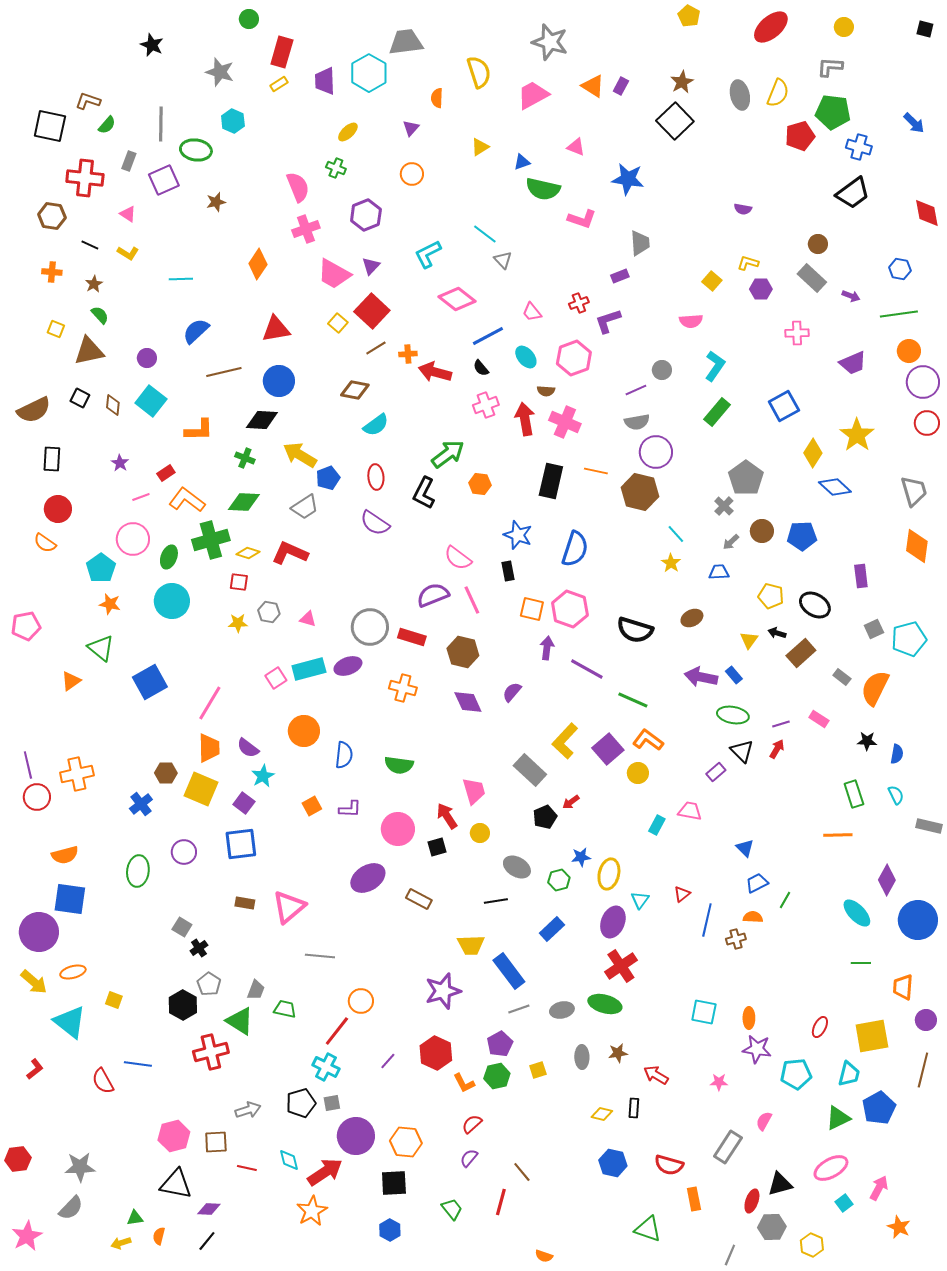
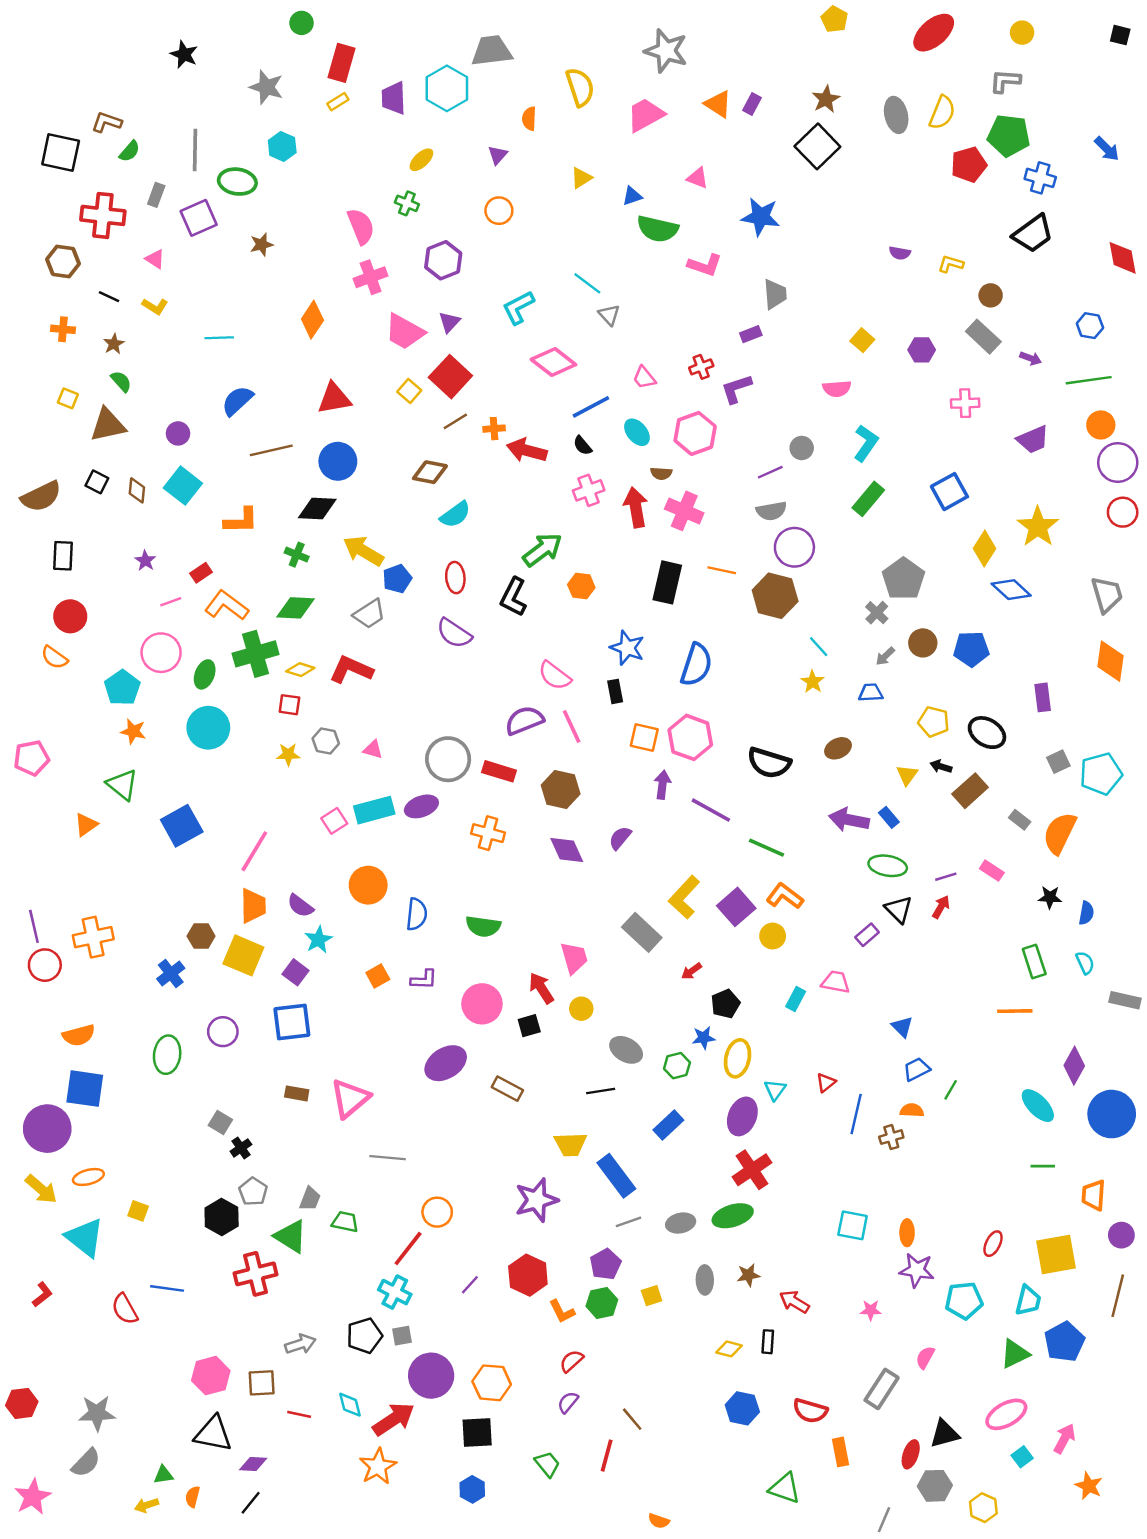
yellow L-shape: (748, 263) -> (951, 264), moved
black pentagon: (545, 817) -> (725, 1004), moved
green ellipse: (605, 1004) -> (733, 1216), turned -32

